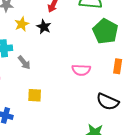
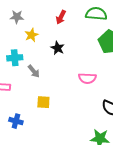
black star: (44, 27) -> (58, 48), moved

